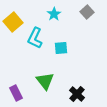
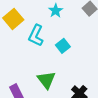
cyan square: (61, 48) -> (63, 46), turned -32

